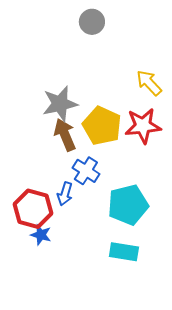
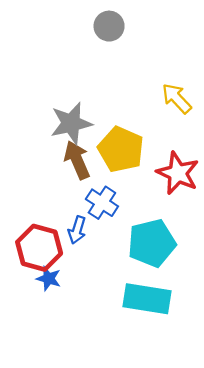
red star: (143, 126) -> (178, 173), moved, turned 30
cyan rectangle: (124, 252) -> (147, 299), size x1.4

